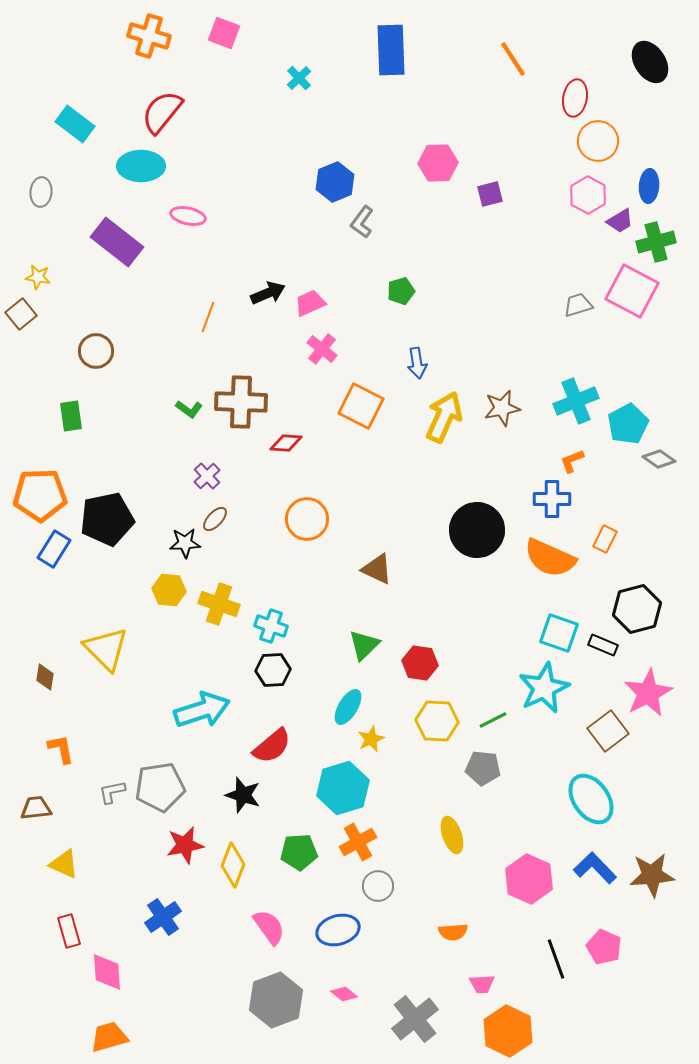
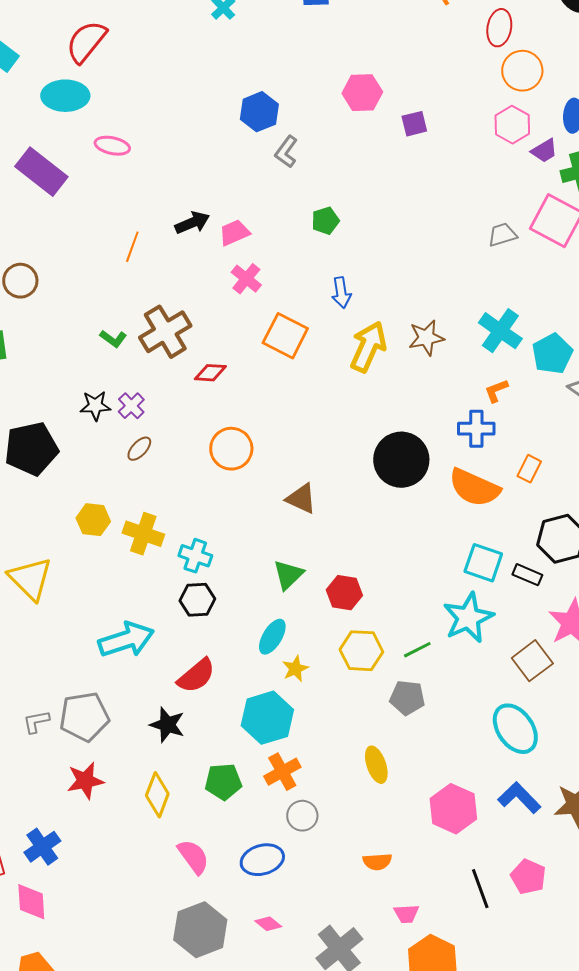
cyan cross: (576, 401) -> (500, 331), turned -33
brown cross: (241, 402) -> (165, 332), turned -33
black star: (185, 543) -> (95, 406), moved
red star: (185, 845) -> (85, 781), moved
blue cross: (163, 917) -> (42, 847), moved

